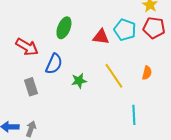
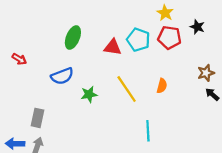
red arrow: (27, 47) -> (19, 59), moved, size x0.6
blue semicircle: (54, 64) -> (62, 76), turned 45
gray rectangle: (31, 87) -> (38, 118), moved, turned 30

